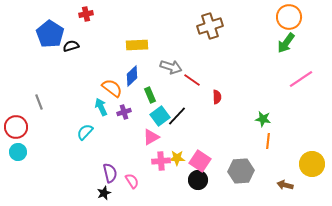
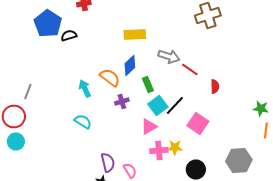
gray line: (39, 102) -> (28, 92), moved, turned 42
cyan arrow: (101, 107) -> (85, 88), moved
cyan semicircle: (85, 132) -> (83, 122), turned 78
pink square: (200, 161) -> (198, 124), moved

